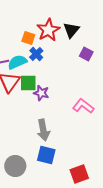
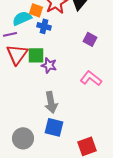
blue cross: (36, 54) -> (44, 26), turned -32
purple square: (86, 54) -> (90, 39), moved
cyan semicircle: (17, 62) -> (22, 18), moved

